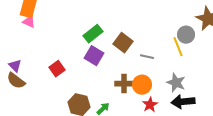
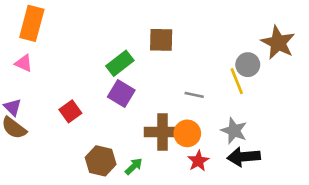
pink triangle: (29, 22) -> (24, 63), moved
brown square: (123, 43) -> (161, 40), moved, turned -36
brown cross: (124, 84) -> (163, 132), size x1.4

